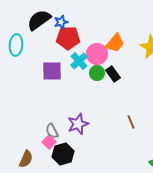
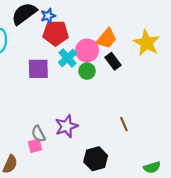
black rectangle: (113, 74) -> (113, 61), moved
pink square: (49, 142) -> (35, 146), turned 32
black hexagon: (63, 154) -> (96, 159), moved

